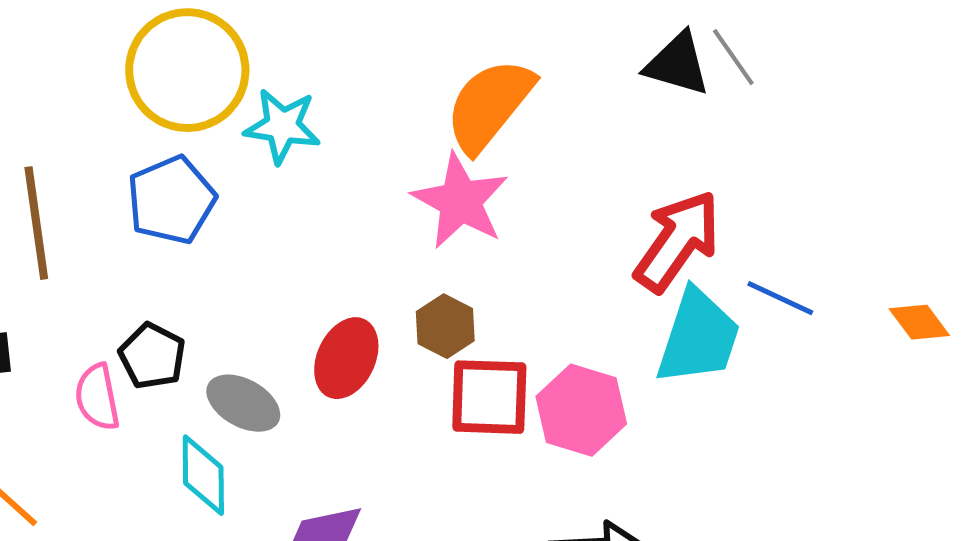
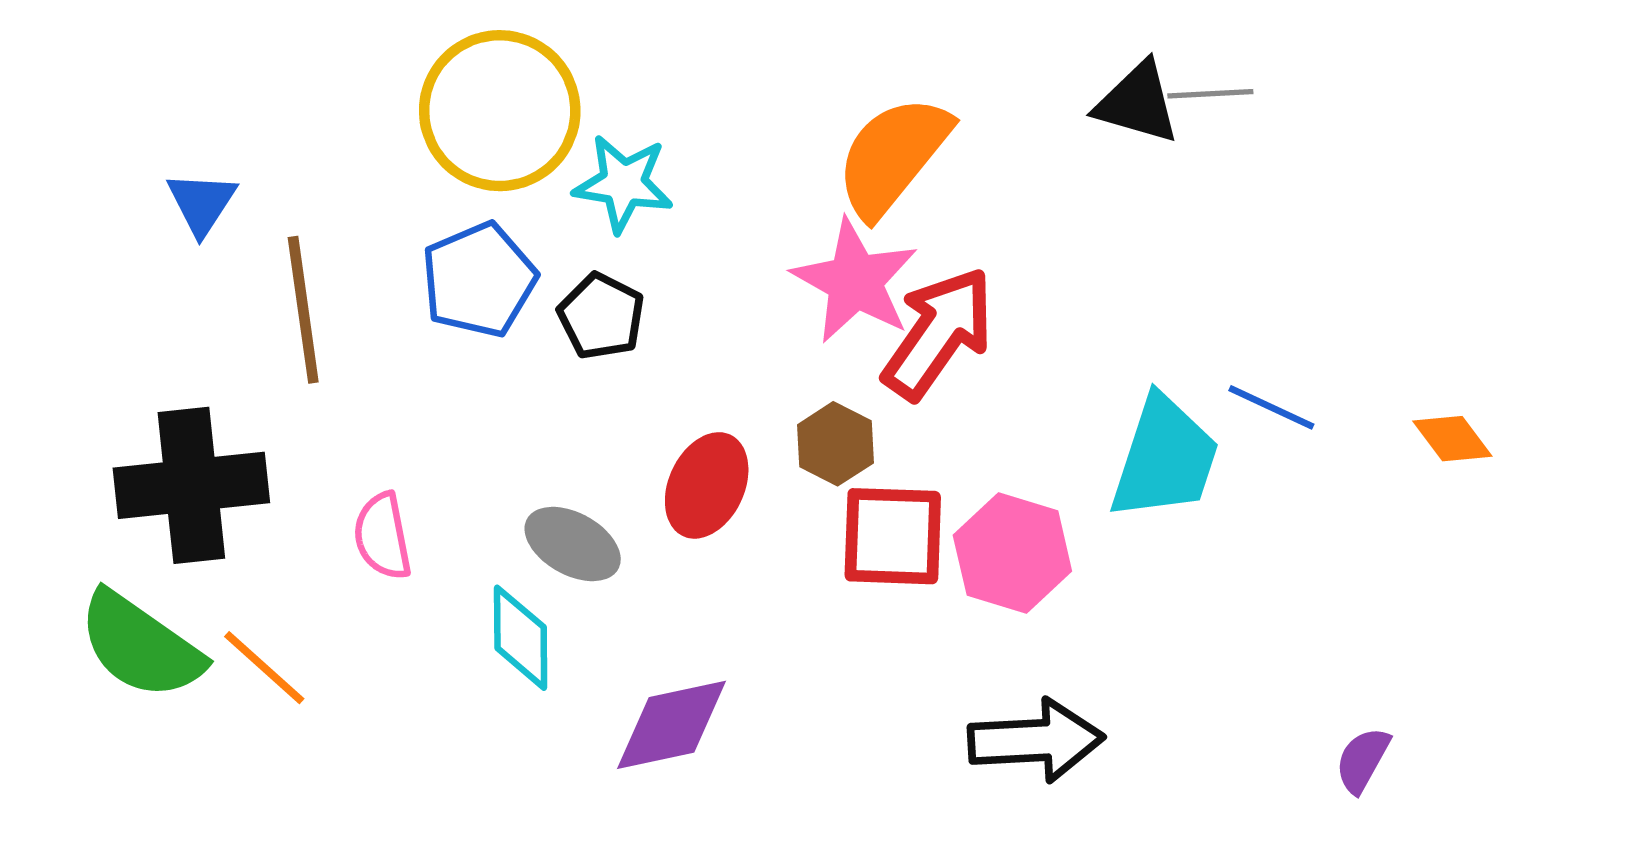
gray line: (733, 57) -> (1210, 94), turned -58
red arrow: (677, 241) -> (938, 333), moved
black pentagon: (152, 356) -> (601, 316), moved

